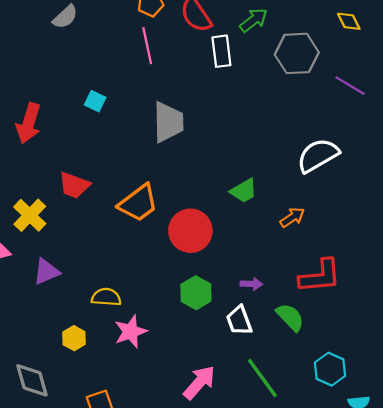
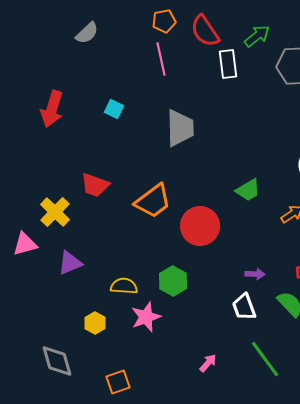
red arrow: (29, 123) -> (52, 109), moved
green hexagon: (196, 293) -> (173, 281), moved
pink arrow: (199, 382) -> (208, 363), size x0.6

